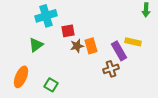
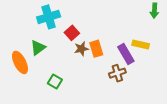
red square: (68, 31) -> (72, 33), turned -32
orange ellipse: (21, 77) -> (20, 62), moved, turned -50
green square: (51, 85) -> (55, 82), moved

